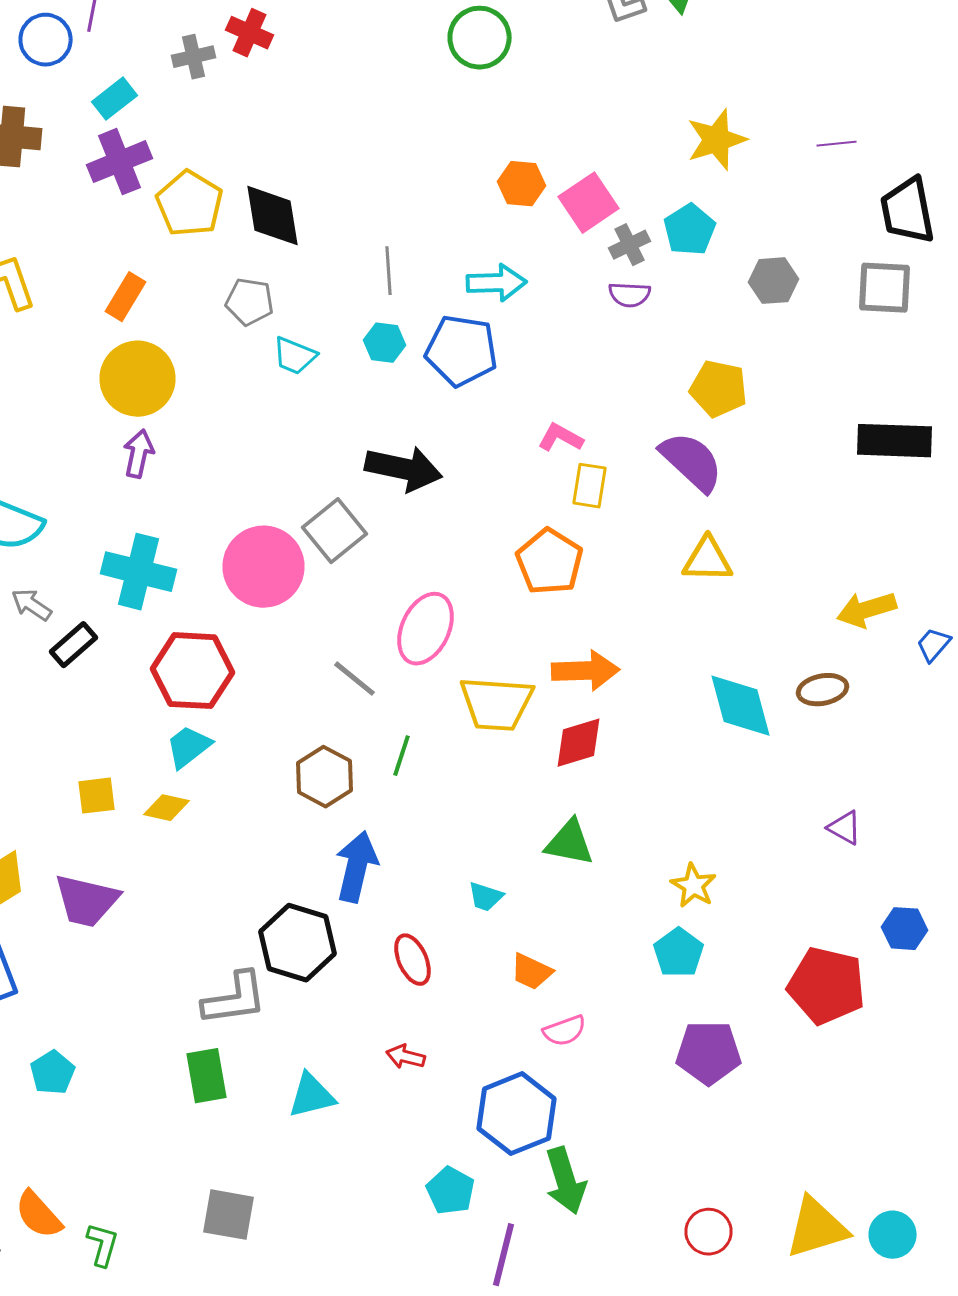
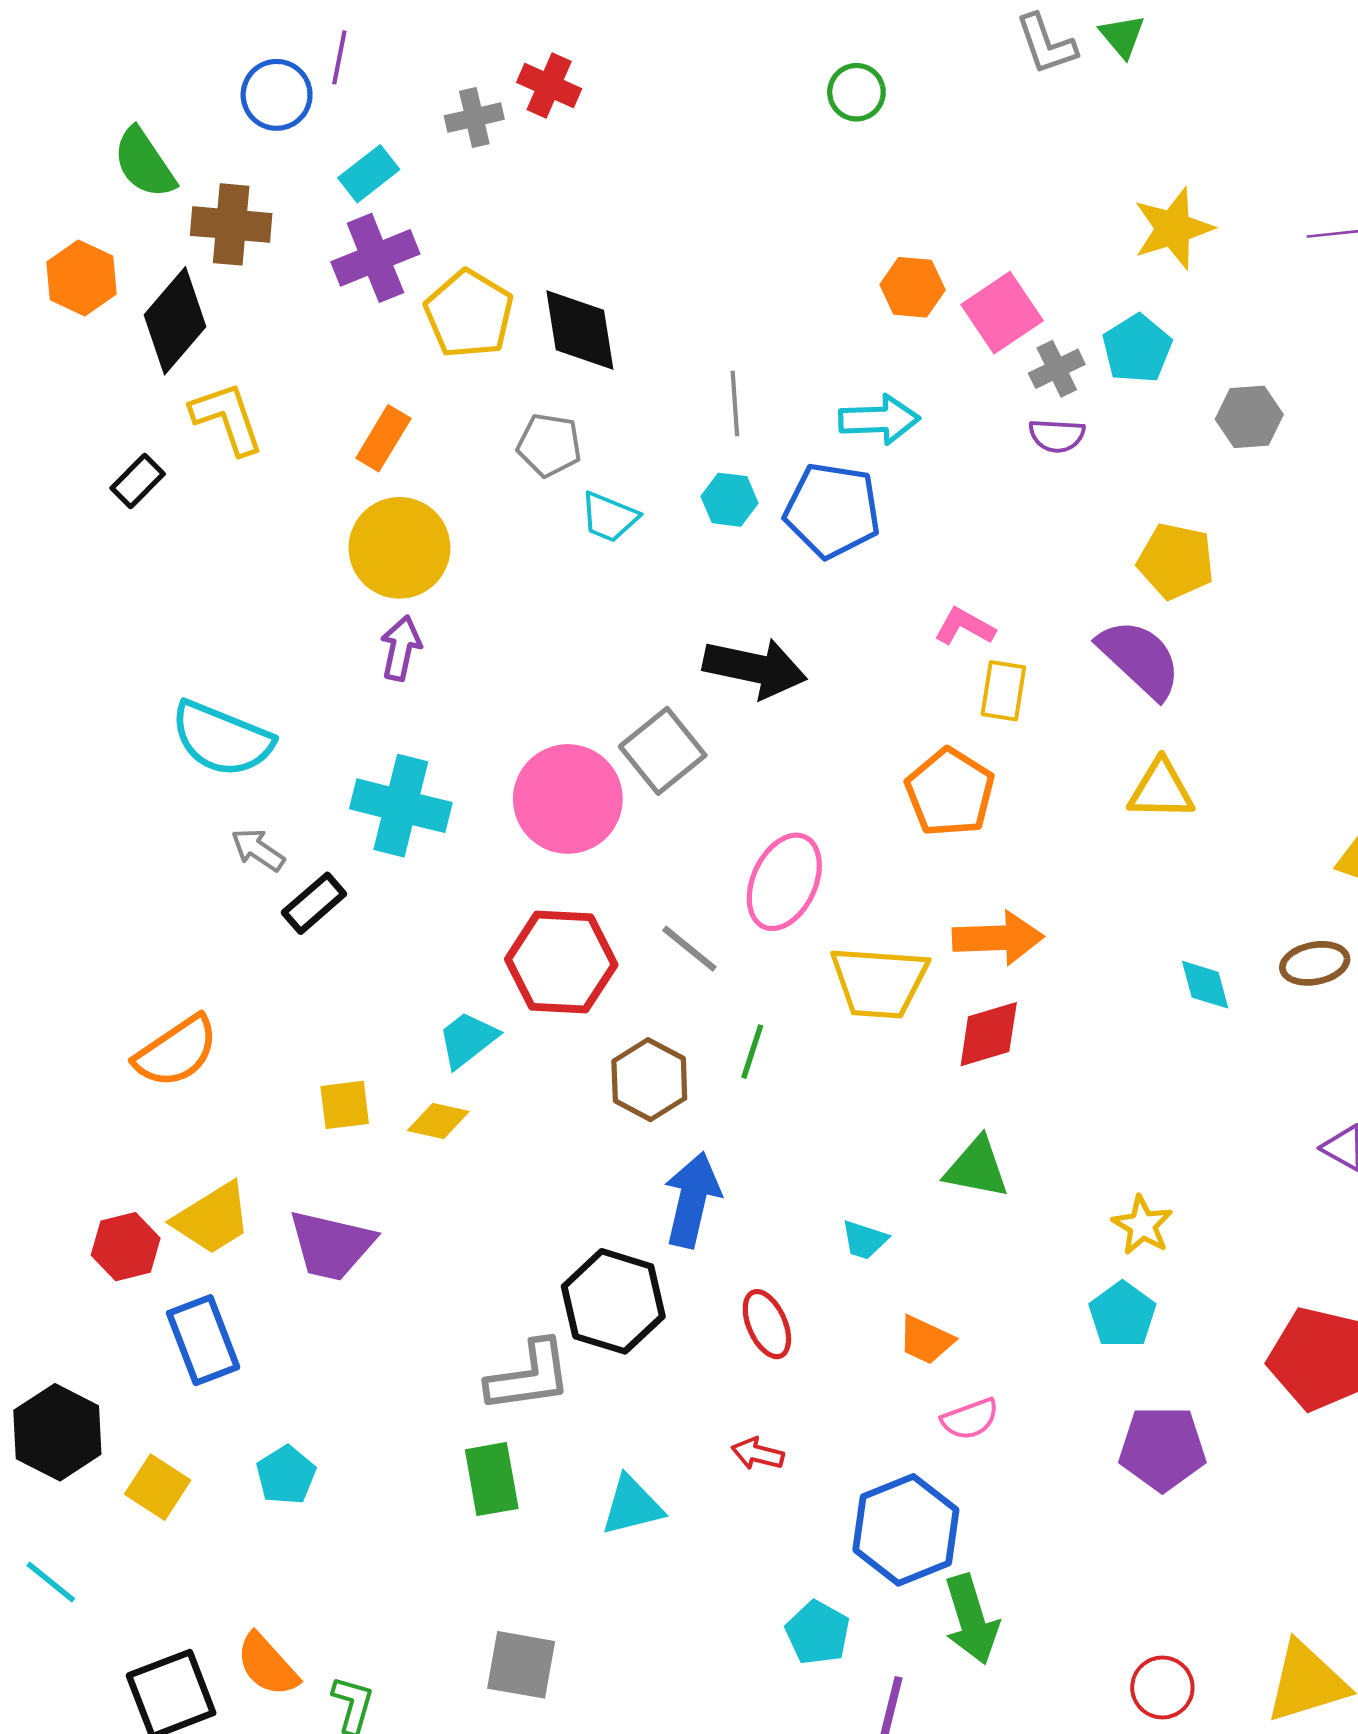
green circle: (480, 38) -> (856, 92), size x0.7
red hexagon: (192, 671) -> (561, 962), moved
cyan diamond: (740, 706) -> (1205, 985), size x0.6

